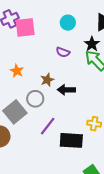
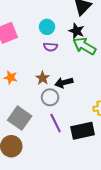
cyan circle: (68, 23) -> (47, 27), moved
gray circle: (35, 99) -> (50, 97), moved
purple line: (48, 126) -> (56, 123), turned -48

